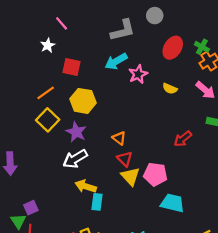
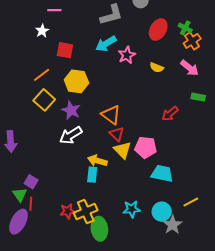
pink line: (62, 23) -> (54, 10), turned -48
orange triangle: (119, 138) -> (111, 115), size x1.5
yellow arrow: (86, 186) -> (97, 161), moved
purple square: (31, 208) -> (31, 182), turned -32

